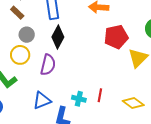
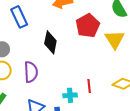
black diamond: (58, 37) -> (50, 42), moved

